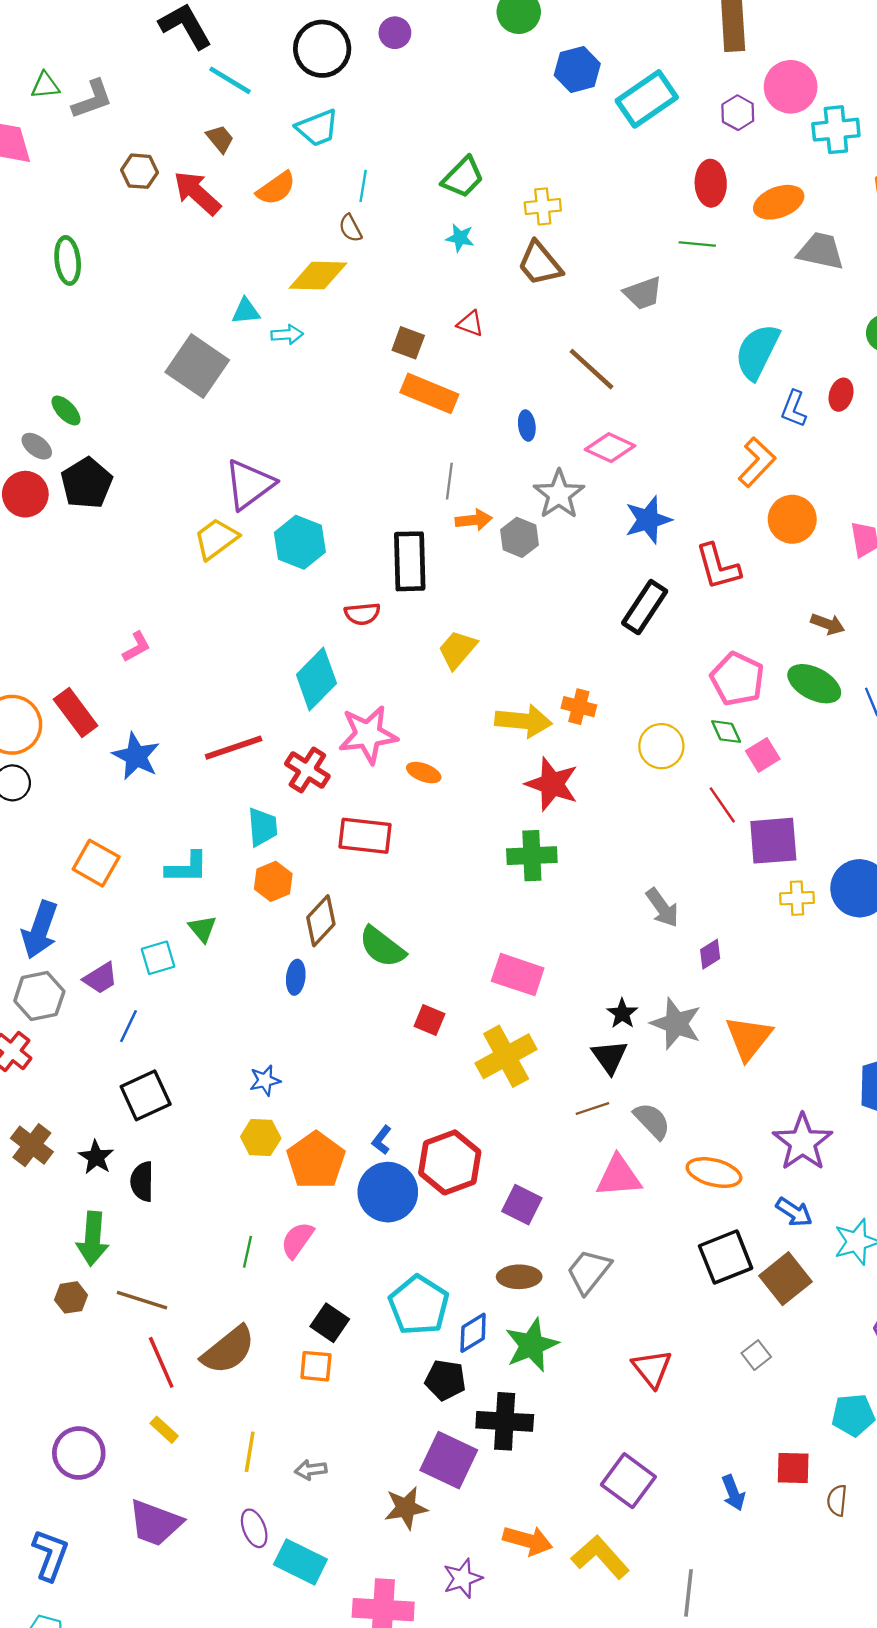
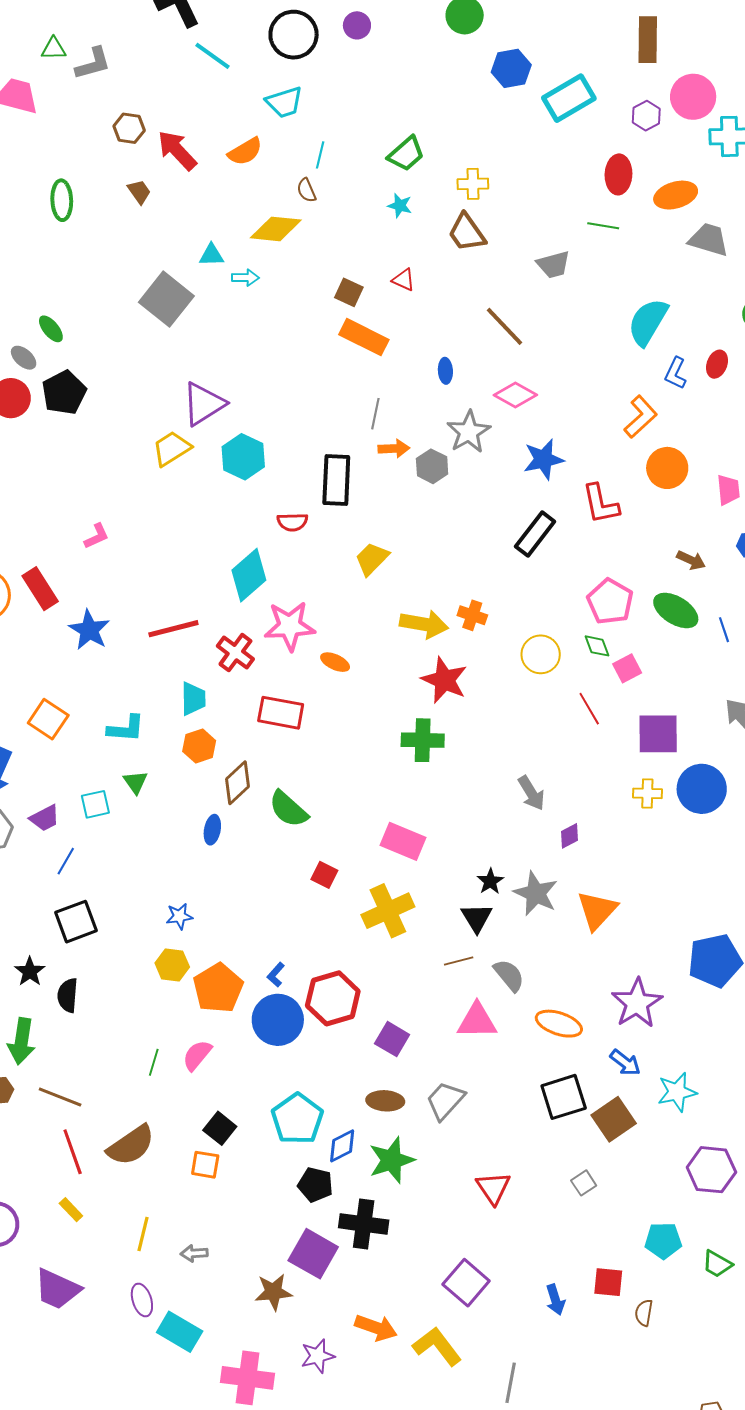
brown trapezoid: (220, 139) -> (139, 192), moved
purple square: (773, 841) -> (658, 734), moved

